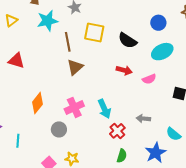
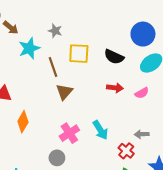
blue circle: (158, 23) -> (143, 34), size x1.5
orange diamond: (38, 103) -> (23, 122), moved
red cross: (117, 131) -> (126, 151), moved

